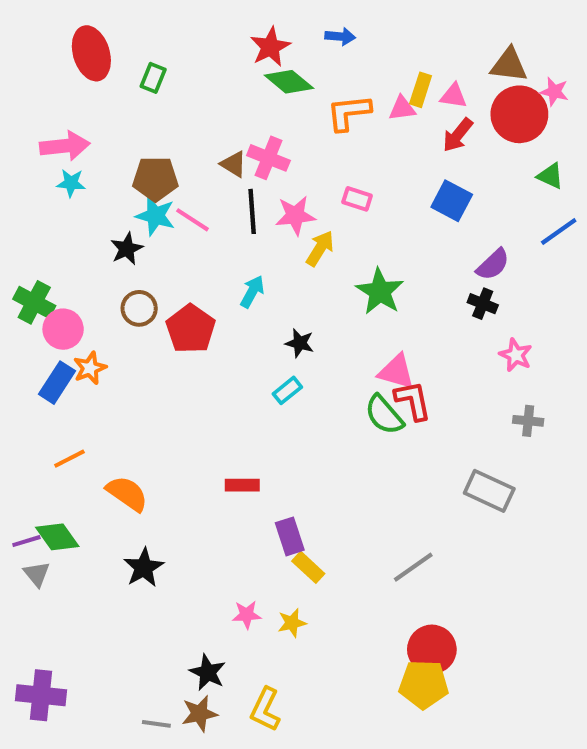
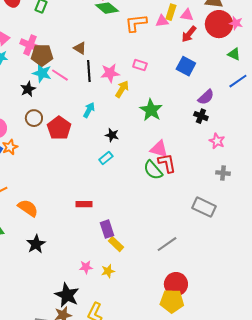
pink star: (554, 92) -> (236, 23), moved
pink cross: (268, 158) -> (30, 45), moved
black star: (208, 672) -> (67, 295), size x1.4

